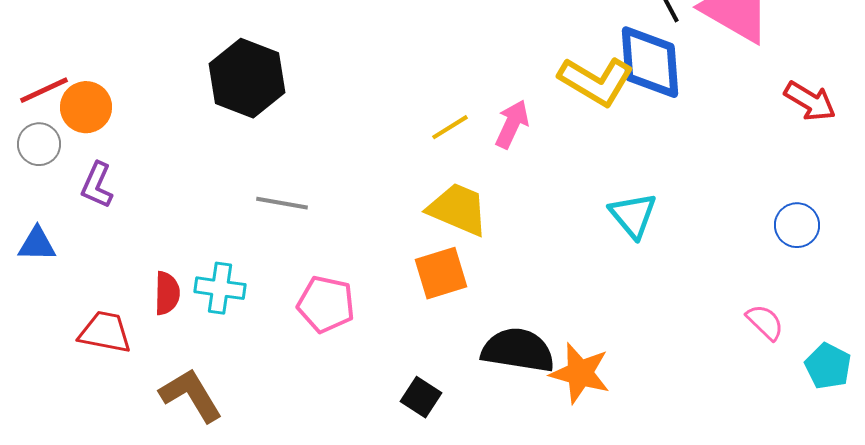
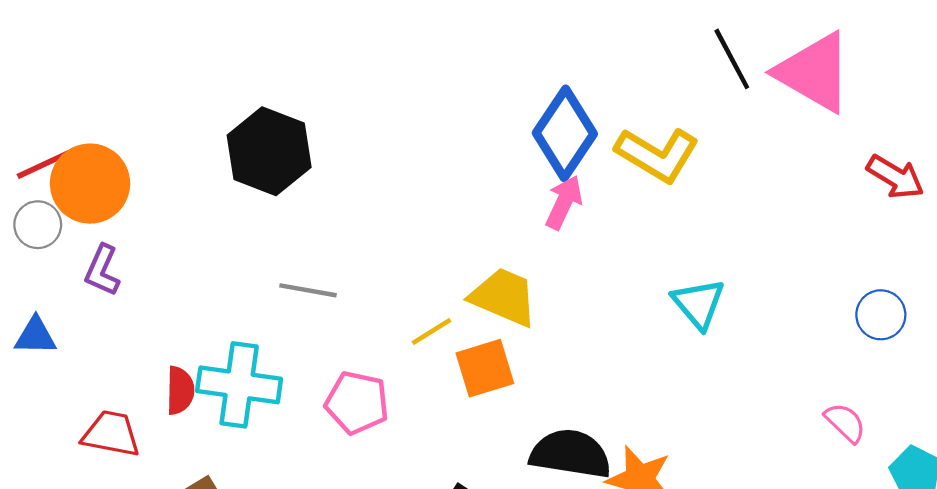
blue diamond: (650, 62) -> (565, 133), moved, turned 38
orange circle: (86, 107) -> (90, 184), size x1.4
yellow line: (450, 127) -> (431, 331), moved
cyan cross: (220, 288) -> (239, 385), size x1.5

